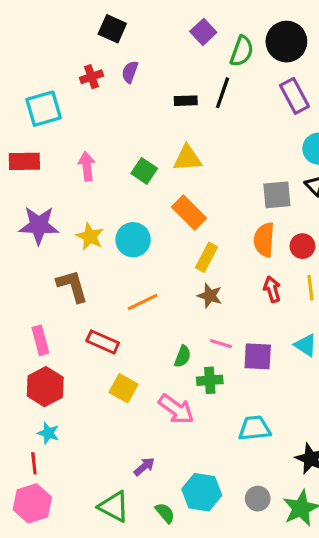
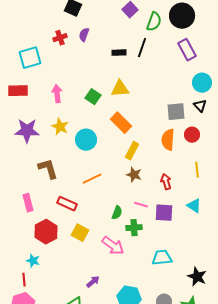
yellow star: (90, 236) -> (60, 127), moved
red circle: (302, 246) -> (192, 135), moved
red arrow: (272, 289) -> (166, 182), moved
red hexagon: (45, 387) -> (46, 232), moved

